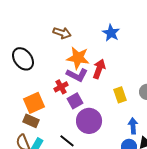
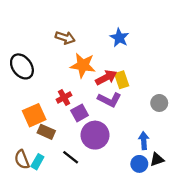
red arrow: (99, 69) -> (106, 78), turned 42
purple L-shape: (77, 75) -> (109, 100), moved
yellow rectangle: (120, 95) -> (122, 80), moved
brown rectangle: (31, 121) -> (46, 132), moved

